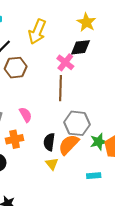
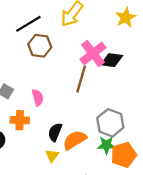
black diamond: (81, 47) -> (112, 60), moved
pink cross: (65, 62) -> (93, 53), size x1.4
gray hexagon: (77, 123) -> (110, 123), moved

